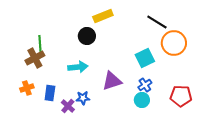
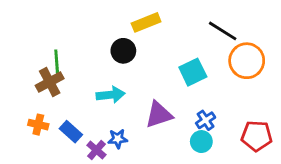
cyan square: (145, 58) -> (193, 72), moved
orange cross: (27, 88) -> (38, 125), turned 32
blue rectangle: (50, 93) -> (71, 132), turned -56

